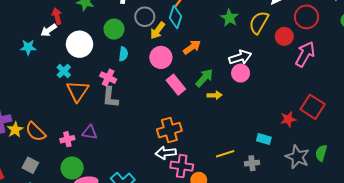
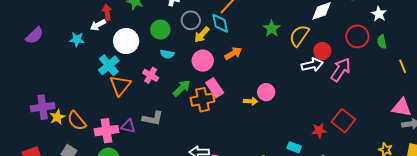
cyan diamond: (175, 17) -> (220, 23), turned -35
red circle: (307, 17) -> (357, 36), moved
cyan semicircle: (123, 54) -> (167, 54), turned 88
white arrow: (240, 57) -> (312, 65), moved
cyan cross: (64, 71) -> (109, 65), size x1.5
pink circle: (241, 73) -> (266, 92), moved
green arrow: (204, 78) -> (182, 88), moved
gray L-shape: (110, 97) -> (153, 118), moved, turned -90
orange cross: (169, 130) -> (202, 100), moved
pink cross: (67, 139) -> (106, 131), size x1.6

